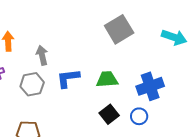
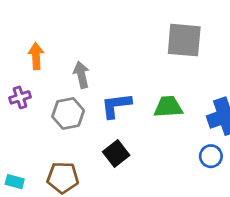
gray square: (119, 29) -> (184, 40), turned 36
black square: (109, 114) -> (116, 154), moved

